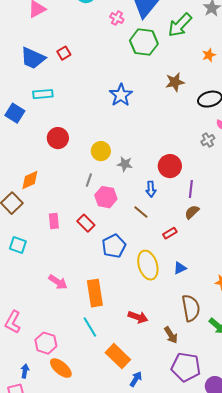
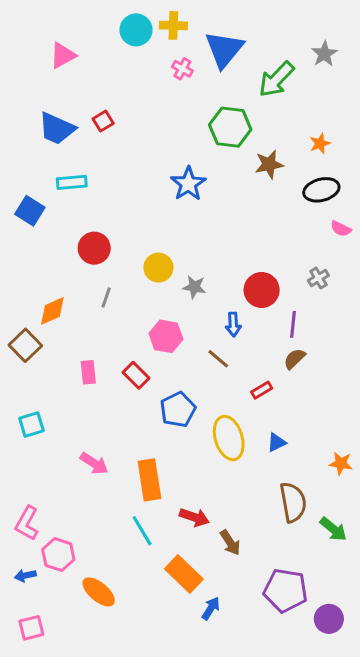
green hexagon: (144, 42) -> (230, 127), moved
orange star: (209, 55) -> (320, 144), moved
gray cross: (208, 140) -> (318, 278), moved
gray line: (89, 180) -> (106, 297), moved
cyan square: (18, 245) -> (31, 425), moved, turned -36
red arrow: (138, 317) -> (194, 517), moved
brown arrow: (171, 335) -> (230, 543), moved
pink hexagon: (46, 343) -> (58, 555), moved
blue arrow: (25, 371) -> (25, 576), moved, turned -112

